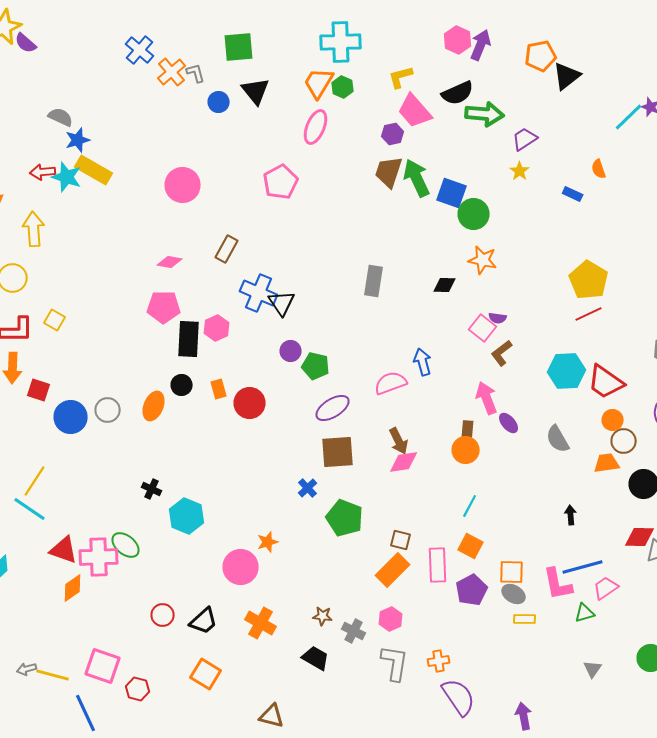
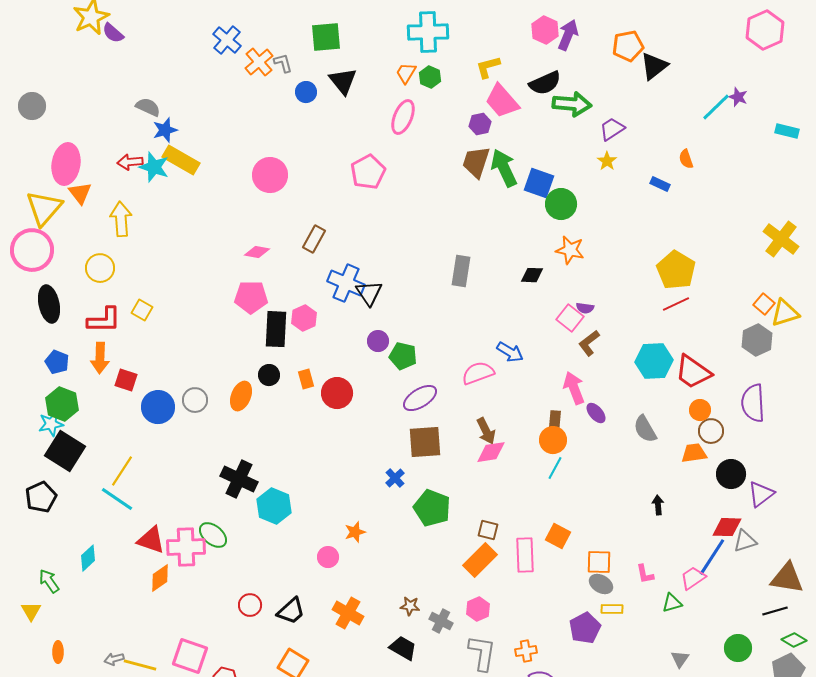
orange trapezoid: (319, 83) -> (406, 73), size x0.7
blue arrow: (423, 362) -> (510, 352), turned 136
black cross: (152, 489) -> (239, 479), size x1.8
cyan line: (470, 506) -> (555, 468), moved
pink circle: (241, 567) -> (328, 557), size x0.6
blue line: (583, 567) -> (712, 557), moved, turned -42
pink L-shape: (558, 584) -> (645, 574), size x0.6
purple pentagon: (472, 590) -> (585, 628), moved

